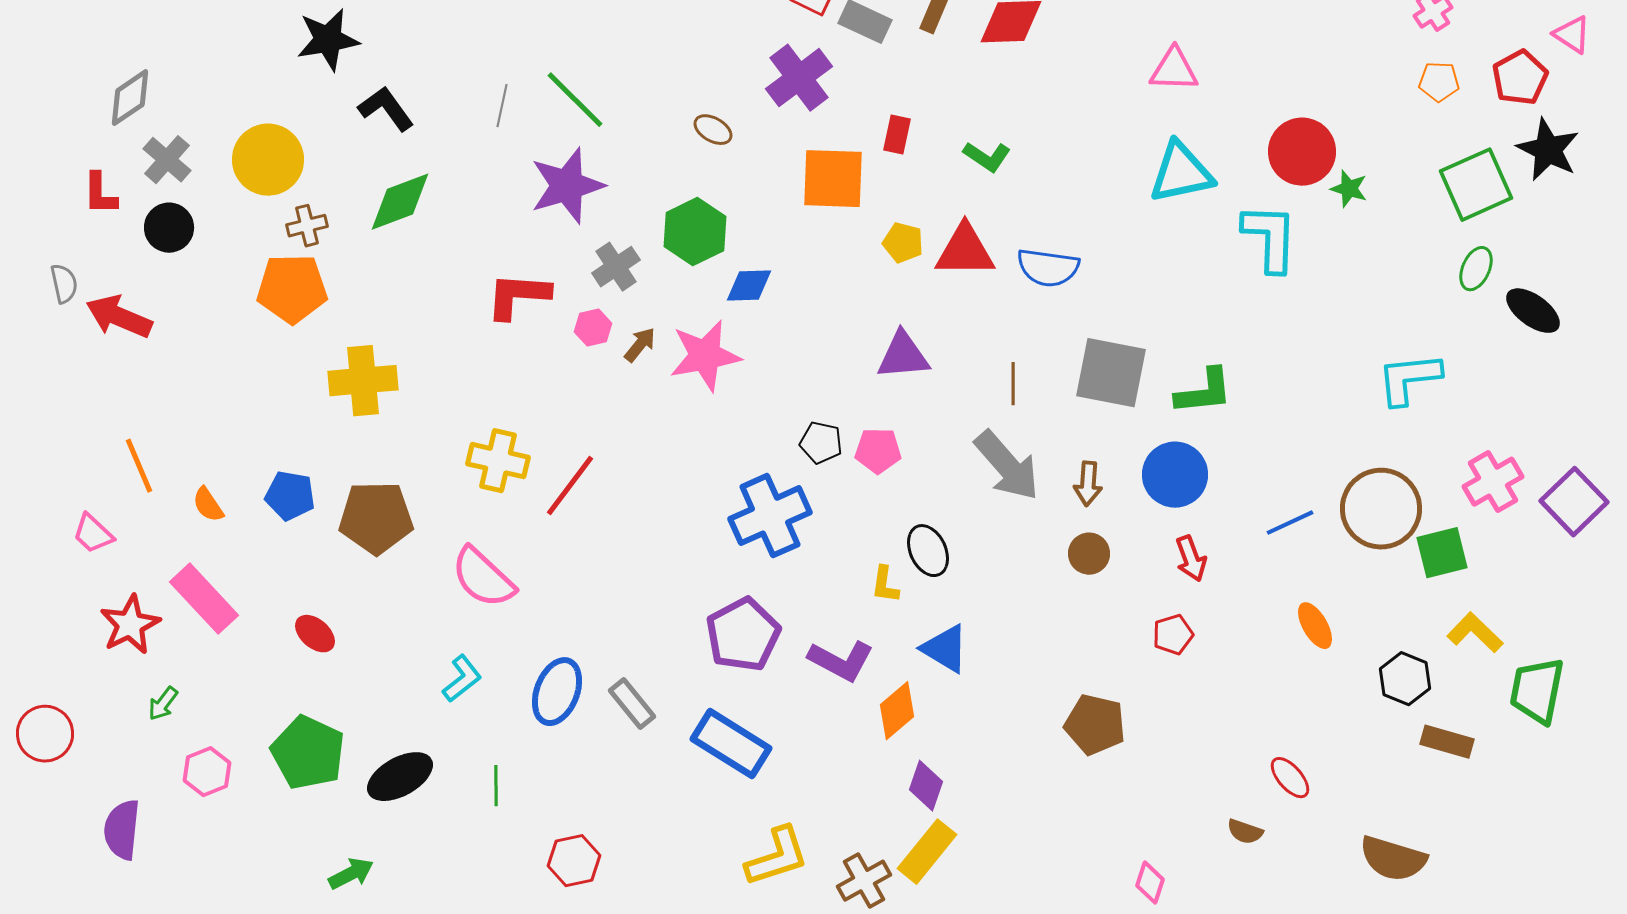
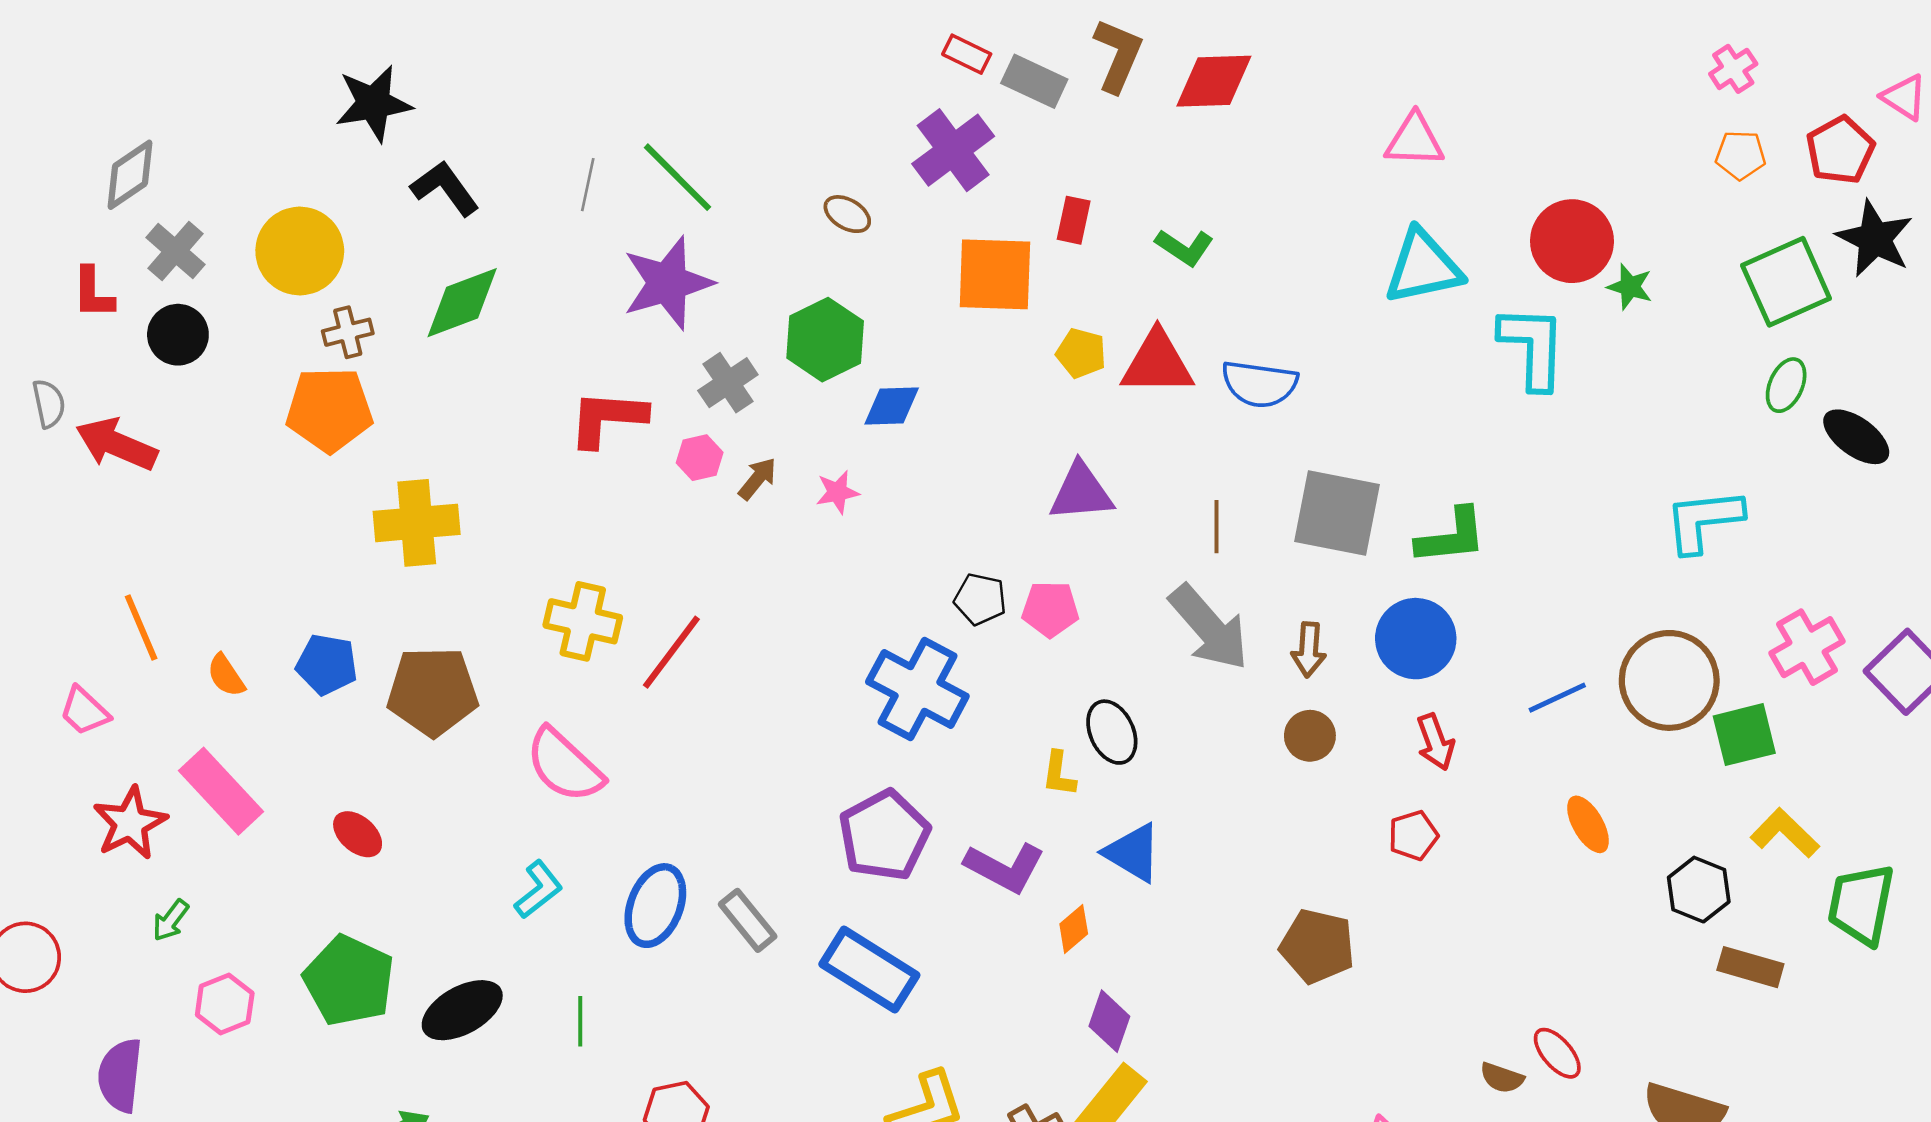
pink star: (705, 356) -> (837, 492), size x0.5
blue cross: (770, 516) -> (917, 689), turned -38
orange diamond: (897, 711) -> (1074, 929), size x0.7
red ellipse: (1290, 778) -> (1557, 1053), moved

